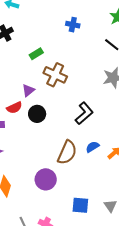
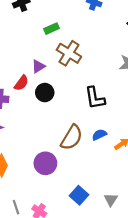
red semicircle: (14, 108) -> (21, 83), turned -35
black L-shape: (84, 113) -> (95, 98), turned 115
blue square: (80, 205) -> (79, 195), turned 30

